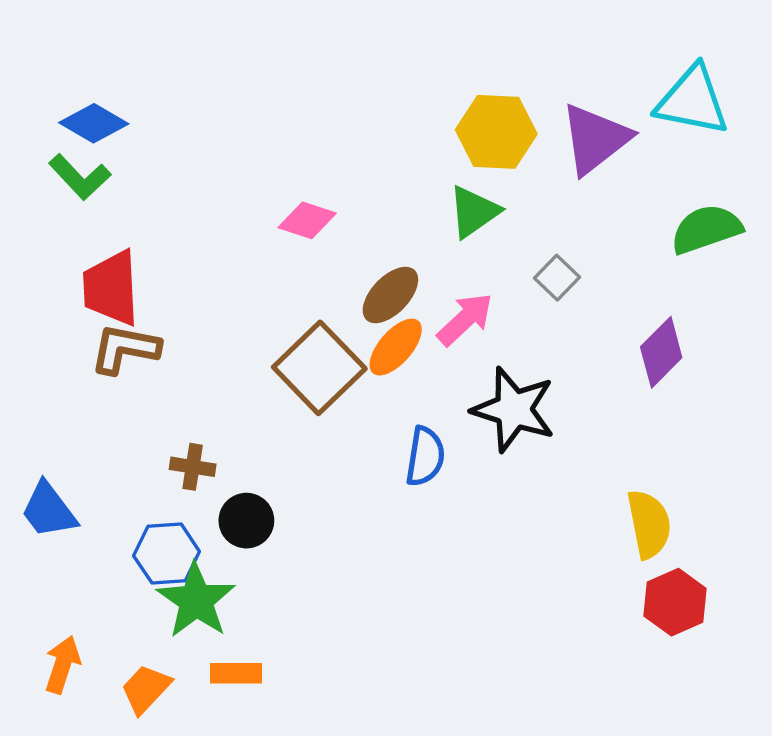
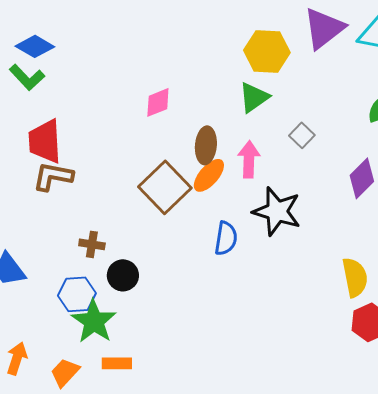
purple triangle: (595, 139) -> (324, 28), moved
pink diamond: (307, 220) -> (158, 102), turned -40
brown ellipse: (390, 295) -> (206, 145), turned -39
pink arrow: (465, 319) -> (249, 159), turned -45

